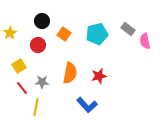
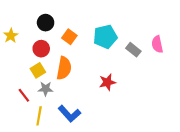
gray rectangle: (128, 29) -> (133, 50), moved
yellow square: (19, 66) -> (38, 70), moved
orange semicircle: (70, 73) -> (64, 68), moved
blue L-shape: (87, 105) -> (69, 114), moved

